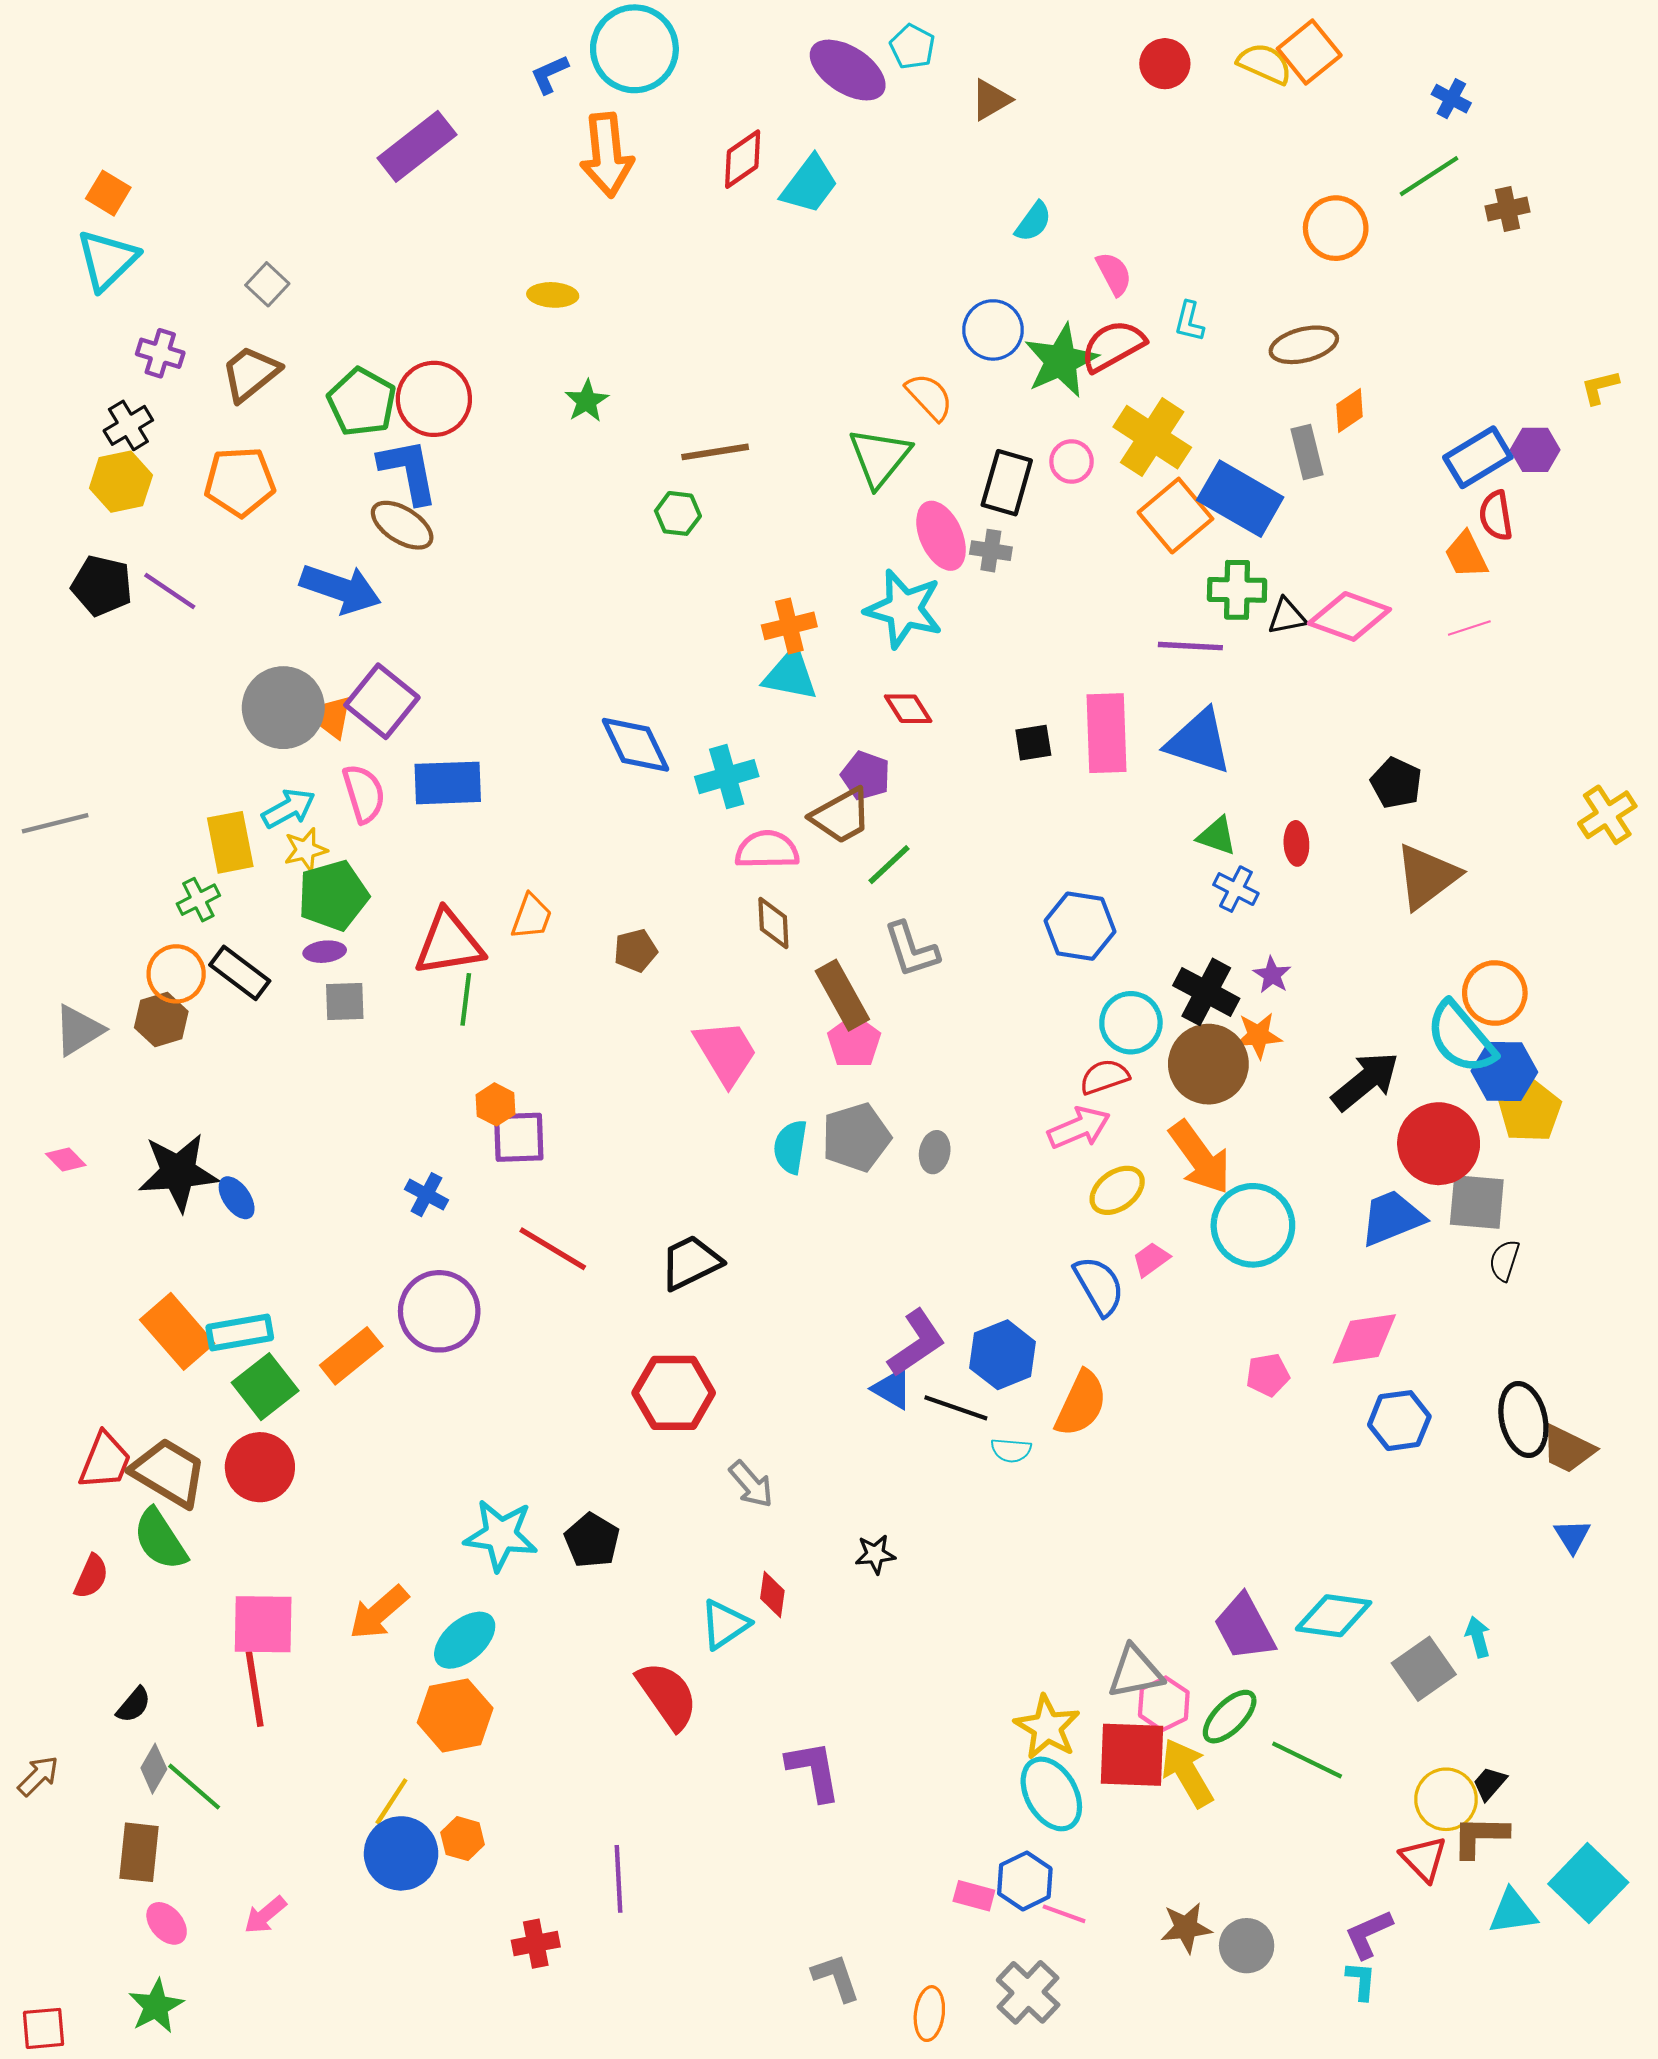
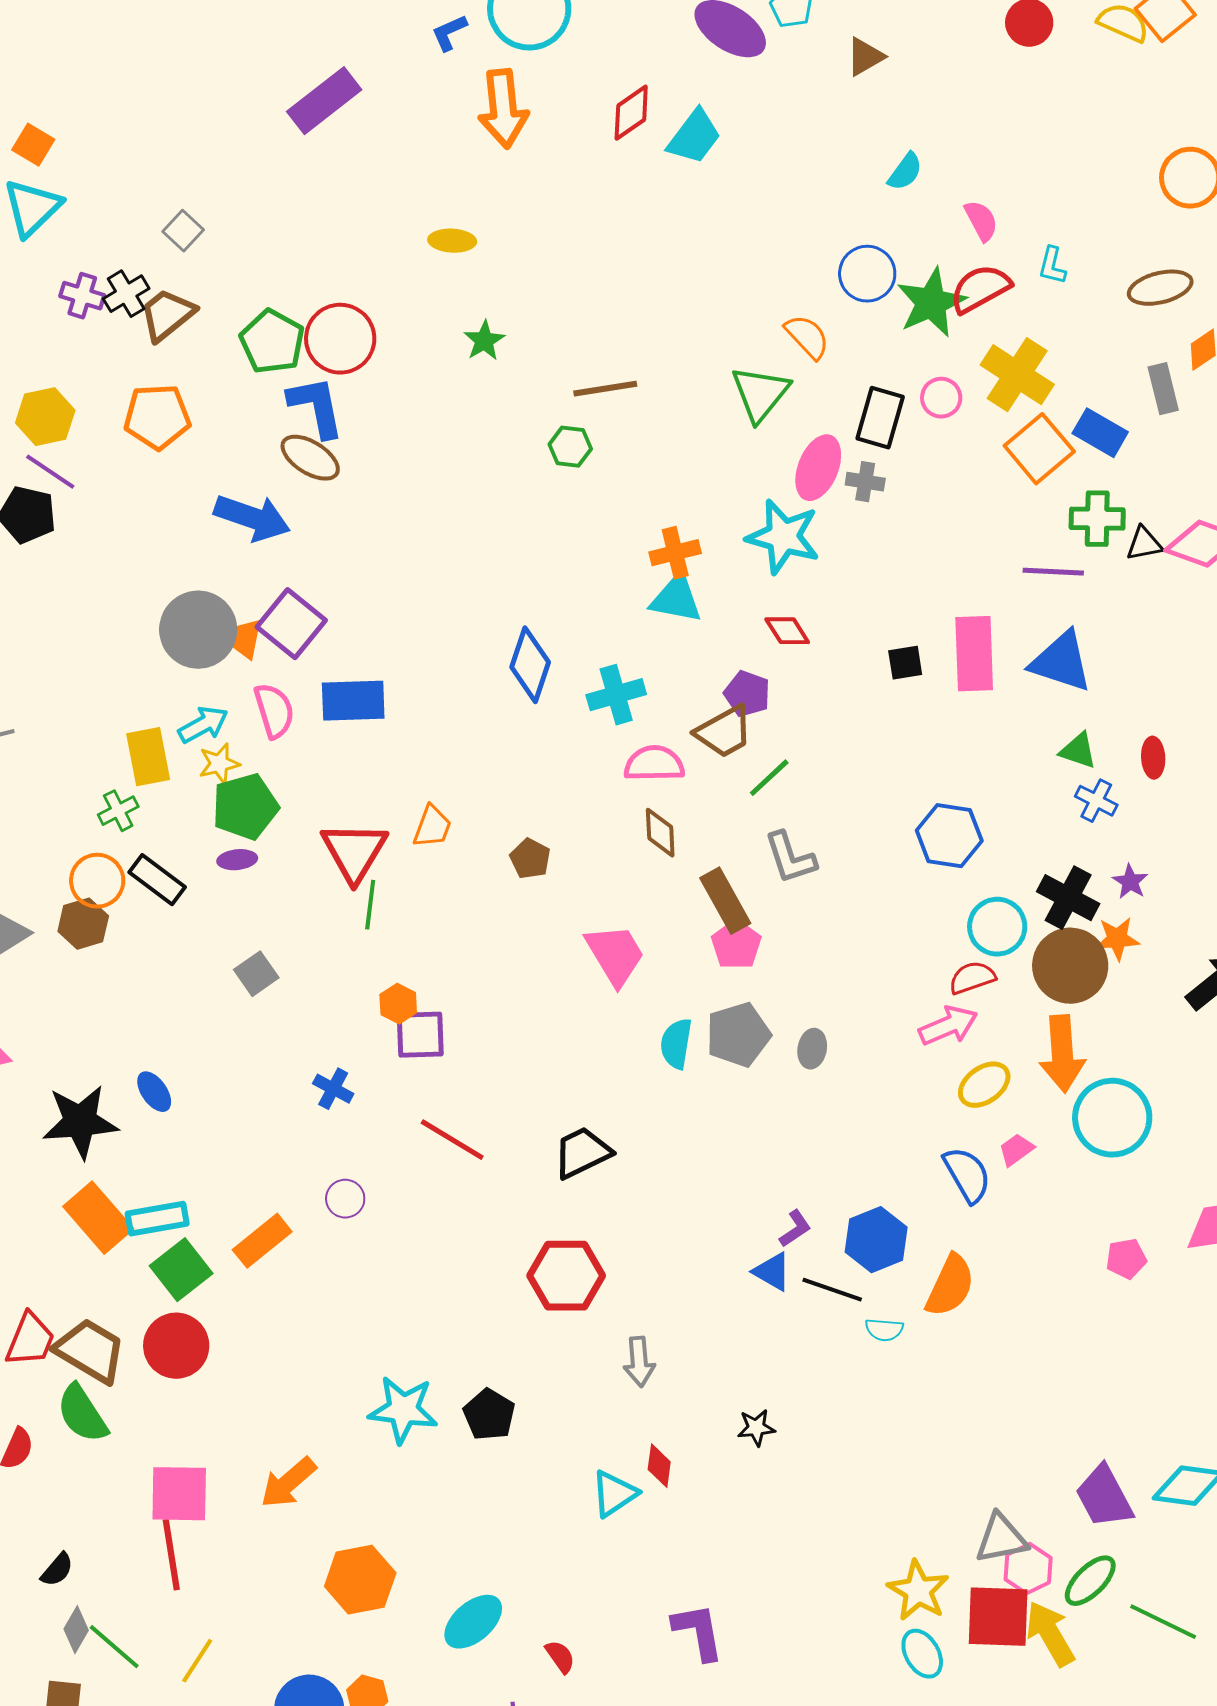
black cross: (128, 425) -> (126, 294), moved
blue rectangle: (1240, 499) -> (1100, 433), size x0.7
pink ellipse: (941, 536) -> (818, 468), turned 46
purple line: (170, 591) -> (50, 472), moved
blue diamond: (635, 745) -> (530, 665), turned 44
red triangle: (449, 943) -> (354, 852), turned -50
brown pentagon: (635, 951) -> (530, 859), turned -30
gray square: (345, 1001) -> (256, 974), moved, turned -33
orange arrow: (1200, 1157) -> (1062, 1054), turned 32
black star: (178, 1172) -> (80, 1122), moved
purple circle: (439, 1311) -> (345, 1199), size x0.5
purple L-shape: (917, 1343) -> (795, 1229), size x0.6
gray arrow: (751, 1484) -> (639, 1362), turned 36
cyan ellipse: (465, 1640) -> (473, 1622), moved
red semicircle: (667, 1695) -> (560, 1657), moved, size x0.5
cyan ellipse: (1051, 1794) -> (922, 1654), size x0.7
yellow line: (391, 1801) -> (197, 1661), moved

